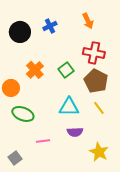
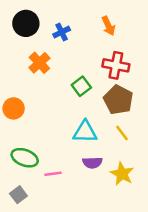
black circle: (20, 32) -> (26, 23), moved
orange cross: (35, 70) -> (39, 63), moved
green ellipse: (23, 114) -> (25, 158), moved
yellow star: (99, 152) -> (122, 174), moved

